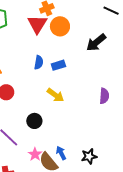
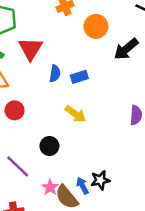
red triangle: (37, 24) -> (31, 49), moved
orange circle: (60, 26) -> (96, 26), moved
black star: (89, 156) -> (100, 180), moved

